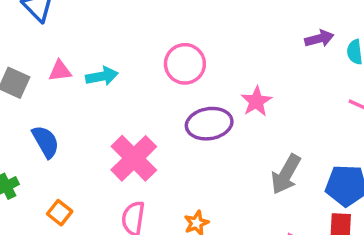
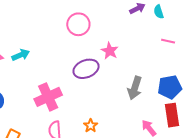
pink circle: (185, 64) -> (78, 24), moved
pink cross: (134, 158) -> (48, 97), turned 32

